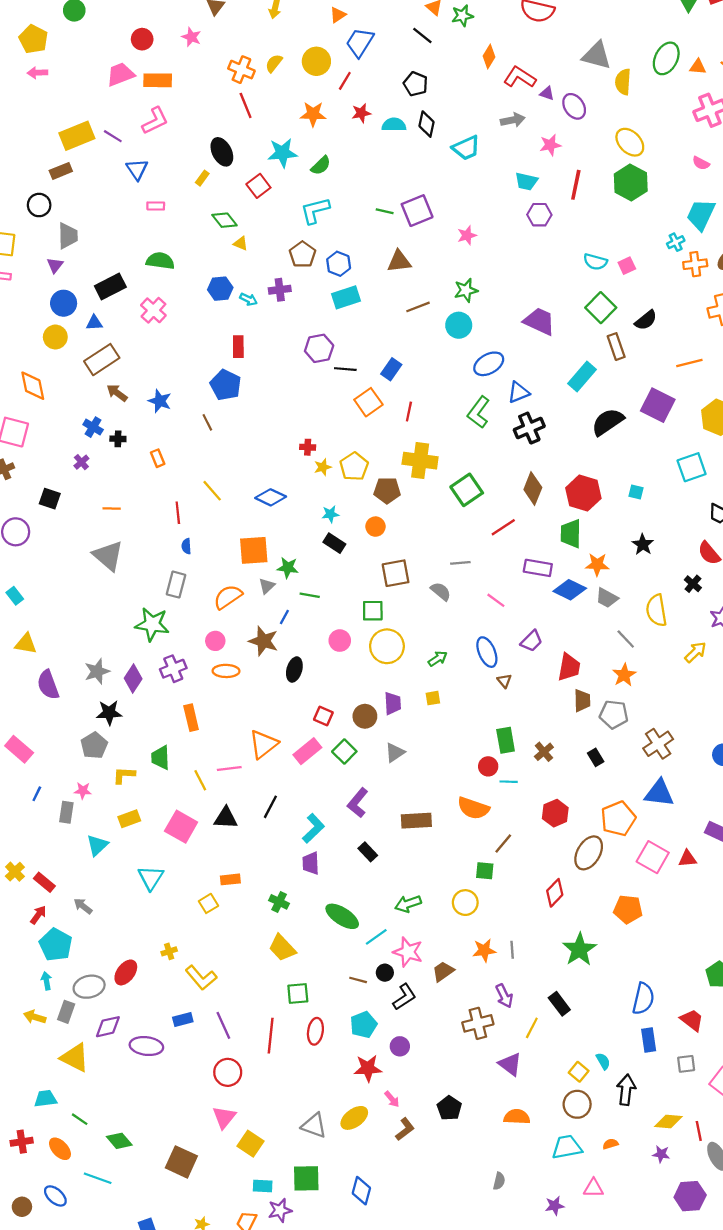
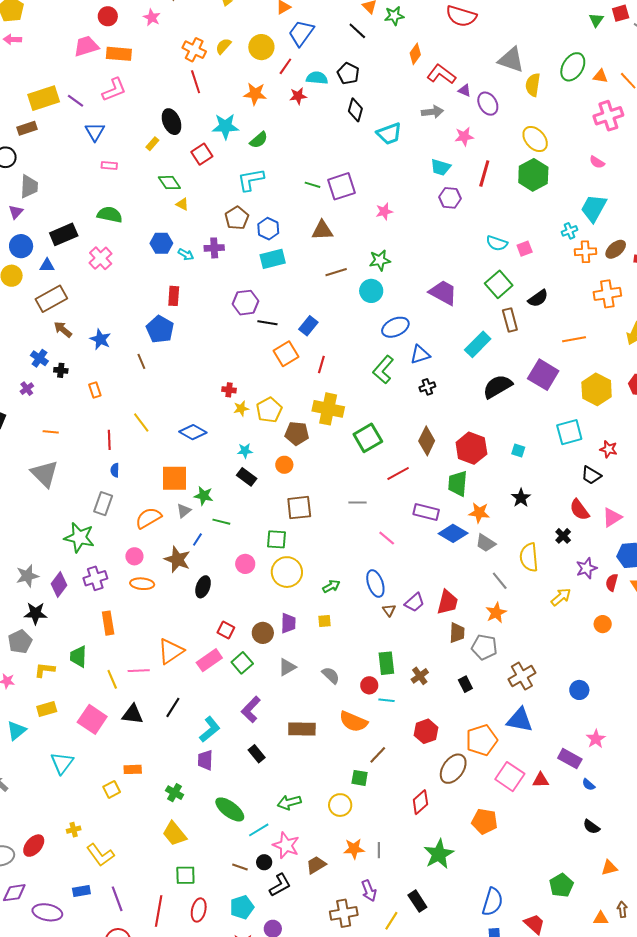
cyan semicircle: (394, 125) -> (317, 78), moved
black cross: (529, 428) -> (427, 387), size x0.6
gray semicircle: (441, 591) -> (331, 675), moved
purple trapezoid: (532, 641) -> (415, 603), moved

